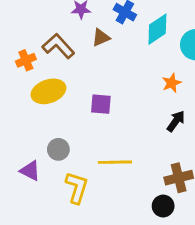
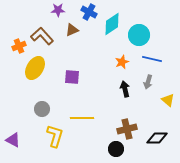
yellow ellipse: (48, 91) -> (35, 68), turned -40
black arrow: (176, 121) -> (125, 89), turned -49
purple triangle: (30, 171) -> (13, 140), moved

